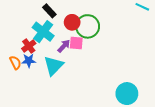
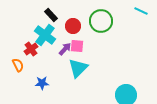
green circle: (88, 26) -> (101, 21), moved
blue star: (29, 61) -> (42, 83), moved
cyan triangle: (54, 66) -> (78, 68), moved

